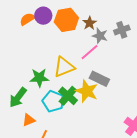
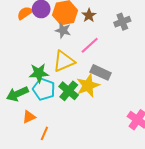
gray star: (100, 36) -> (63, 30), moved
yellow star: (87, 91) -> (88, 86), turned 30
green arrow: (18, 97) -> (17, 94), turned 30
cyan pentagon: (53, 101) -> (44, 89), moved

